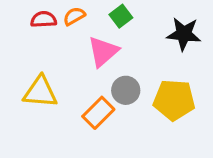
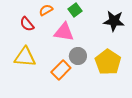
red semicircle: (44, 19) -> (27, 24), moved, turned -126
pink triangle: (103, 52) -> (64, 32), turned 50
yellow pentagon: (174, 100) -> (108, 62), turned 30

